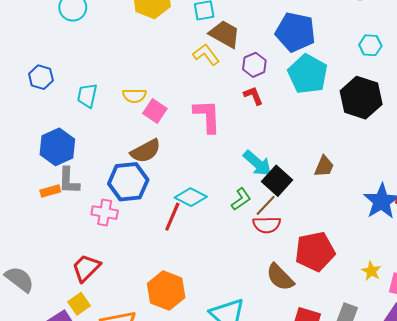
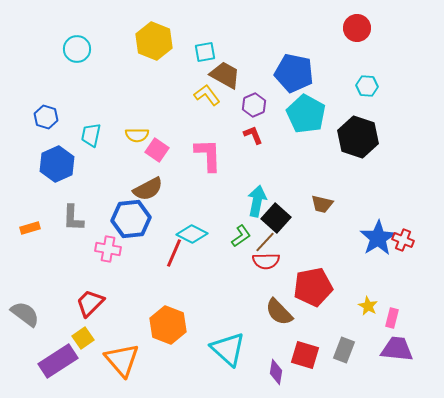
blue hexagon: (57, 147) -> (57, 164), moved
cyan arrow: (257, 163) -> (257, 201), turned -120
brown trapezoid: (324, 166) -> (322, 204), turned 80
orange rectangle: (50, 191) -> (30, 228), moved

